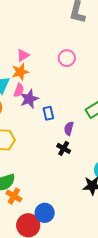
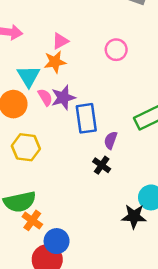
pink semicircle: (19, 90) -> (45, 97), moved, turned -56
blue rectangle: (48, 113) -> (86, 118), size x1.6
blue circle: (45, 213) -> (57, 241), moved

